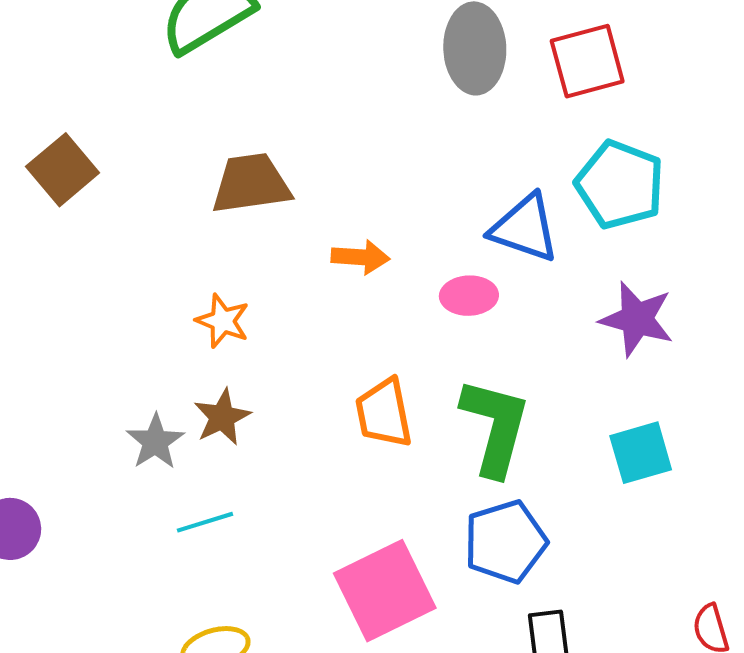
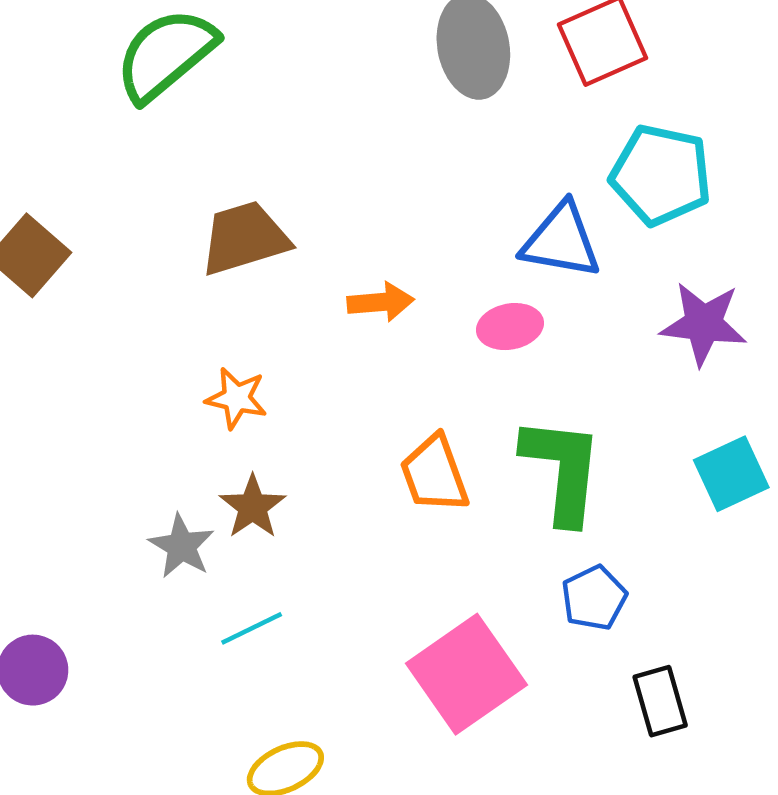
blue pentagon: (505, 542) -> (594, 598), size x0.7

